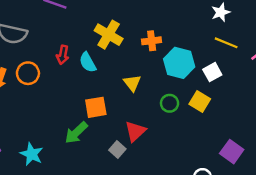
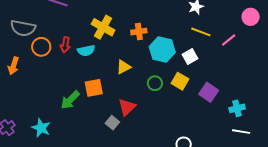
cyan semicircle: (88, 62) -> (86, 51), turned -72
orange circle: (28, 73) -> (41, 47), moved
yellow triangle: (132, 83) -> (124, 67), turned 42
green arrow: (76, 133) -> (70, 100), moved
purple square: (232, 152) -> (209, 92), moved

